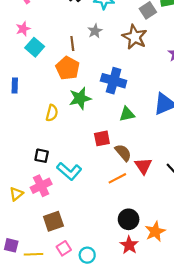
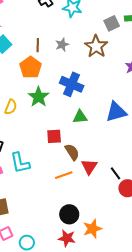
gray star: (95, 31) -> (62, 45), moved
green star: (80, 98) -> (38, 97), turned -30
cyan L-shape: (69, 171) -> (20, 163), turned 30
red star: (129, 245) -> (67, 238), turned -30

